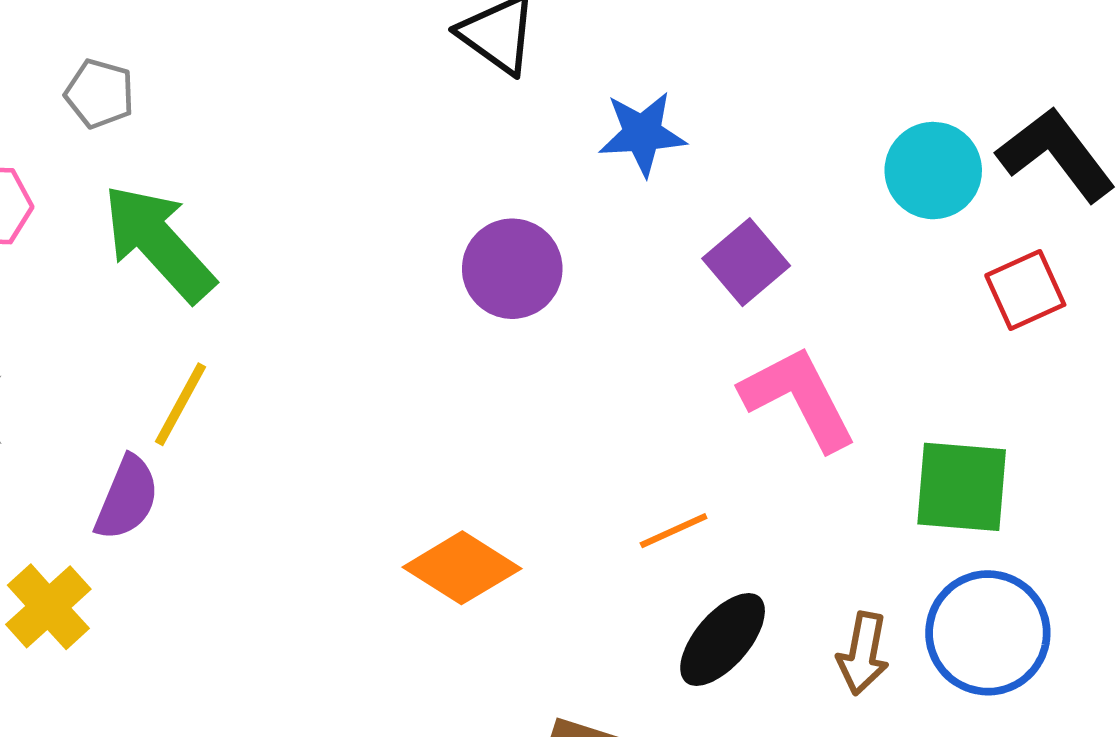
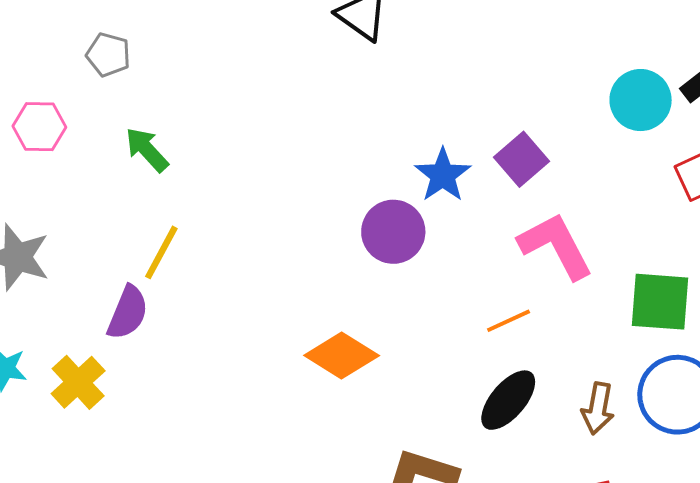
blue star: (642, 134) -> (443, 175), moved, turned -30
green arrow: (159, 243) -> (147, 150), size x0.6
purple circle: (512, 269) -> (393, 232), moved
orange line: (674, 531) -> (509, 321), moved

